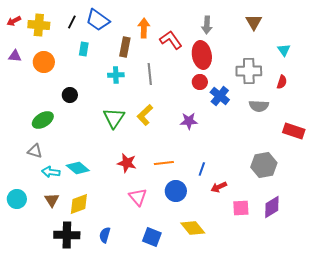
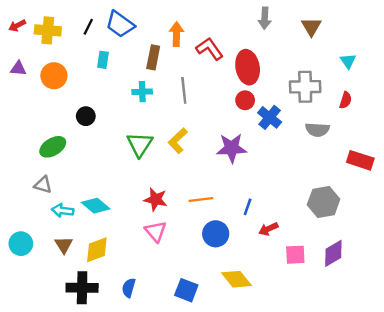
gray arrow: (207, 25) -> (265, 18), moved
purple star: (189, 121) -> (232, 148), size x1.4
pink triangle: (138, 197) -> (156, 231), moved

